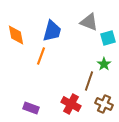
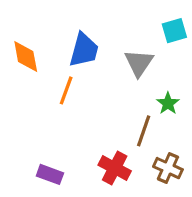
gray triangle: (89, 22) -> (139, 63), moved, turned 42
cyan square: (108, 38) -> (174, 31), moved

